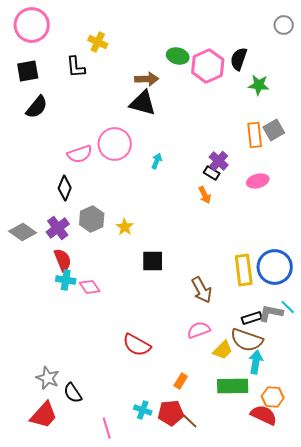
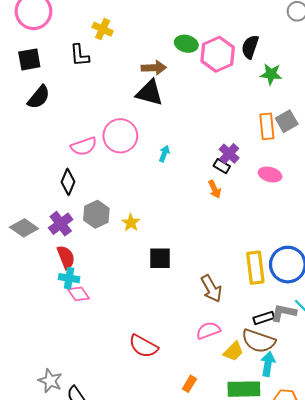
pink ellipse: (258, 181) -> (270, 175), turned 30
pink diamond: (90, 287) -> (78, 294), moved

